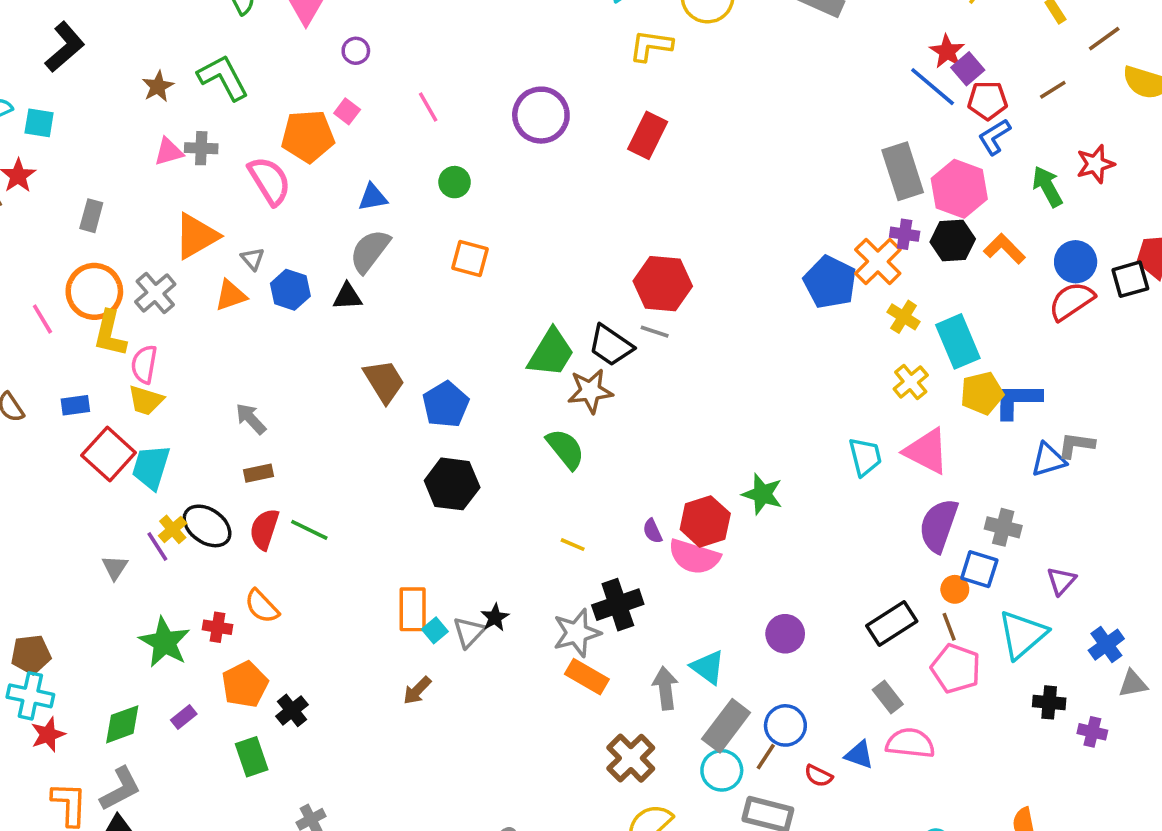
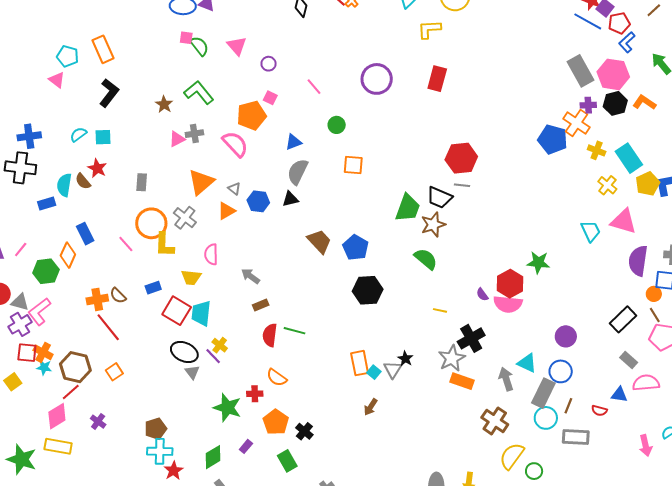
pink semicircle: (144, 364) -> (211, 254), moved
black ellipse: (207, 526) -> (184, 352), moved
blue circle: (785, 725) -> (561, 371), moved

